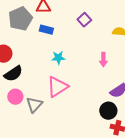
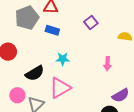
black semicircle: (13, 74) -> (35, 73), moved

